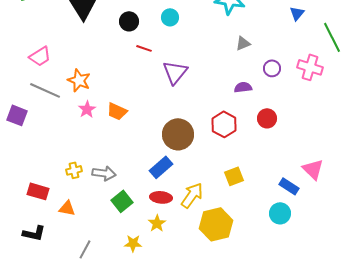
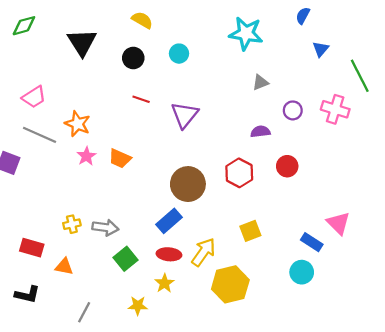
red line: (144, 48) -> (141, 99), moved

